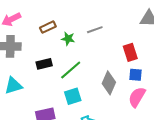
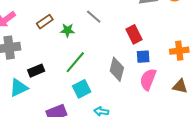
gray line: (95, 30) -> (94, 17), turned 70
black rectangle: (44, 64) -> (36, 71), moved

